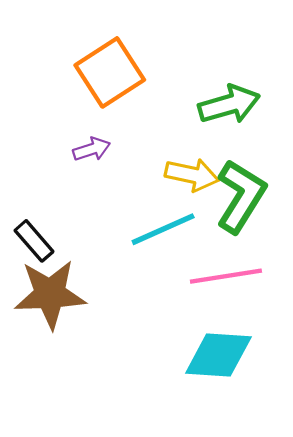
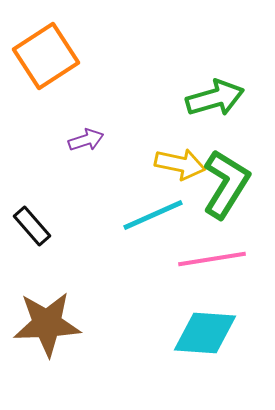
orange square: (110, 72) -> (46, 56), moved
brown star: (50, 294) -> (47, 324), moved

